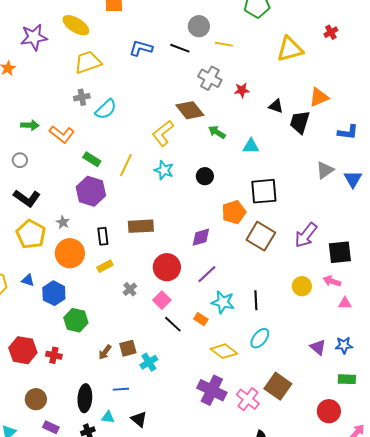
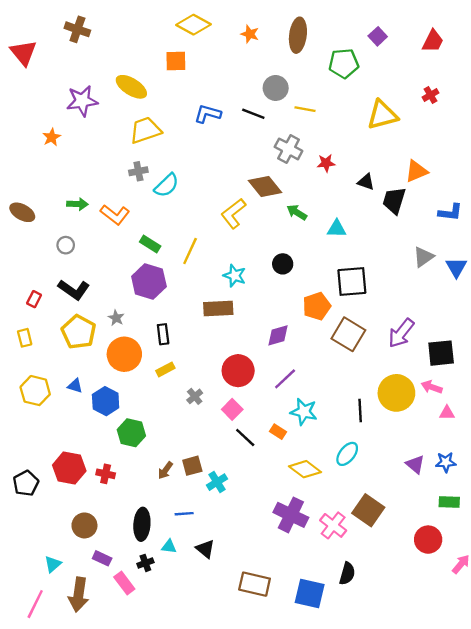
cyan star: (164, 170) -> (235, 276), moved
brown rectangle: (141, 226) -> (218, 308), moved
yellow circle: (302, 286) -> (396, 393), size x1.6
black line: (256, 300) -> (360, 411), moved

